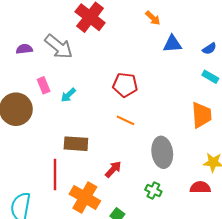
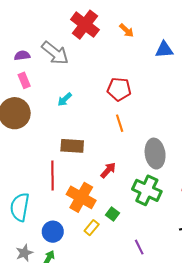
orange arrow: (153, 18) -> (127, 30), moved
pink rectangle: (44, 85) -> (24, 80), moved
orange line: (125, 120) -> (120, 123), turned 48
green cross: (153, 191) -> (147, 190), size x1.8

